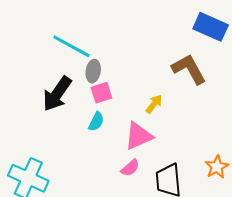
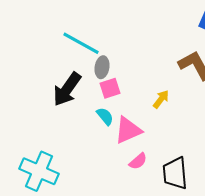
cyan semicircle: (96, 122) -> (105, 116), turned -66
pink triangle: (139, 136) -> (128, 130), moved

